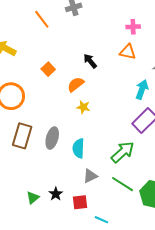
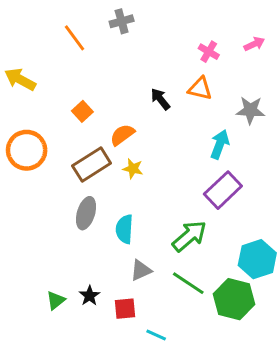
pink cross: (133, 27) -> (209, 52), turned 32
black arrow: (90, 61) -> (160, 99), moved
brown rectangle: (22, 136) -> (92, 164), moved, turned 40

